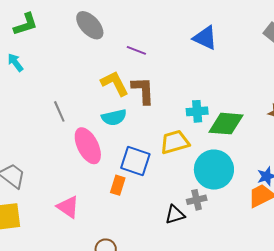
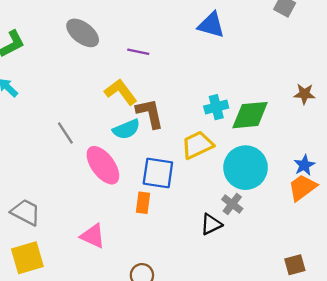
brown L-shape: (143, 90) -> (150, 113), moved
gray cross: (197, 200) -> (232, 204), turned -30

